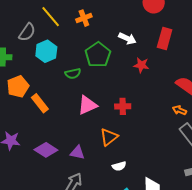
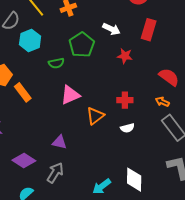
red cross: (123, 106) -> (125, 100), moved
orange triangle: (109, 137) -> (95, 116), moved
purple diamond: (46, 150) -> (24, 160), moved
white semicircle: (119, 166) -> (127, 128), moved

